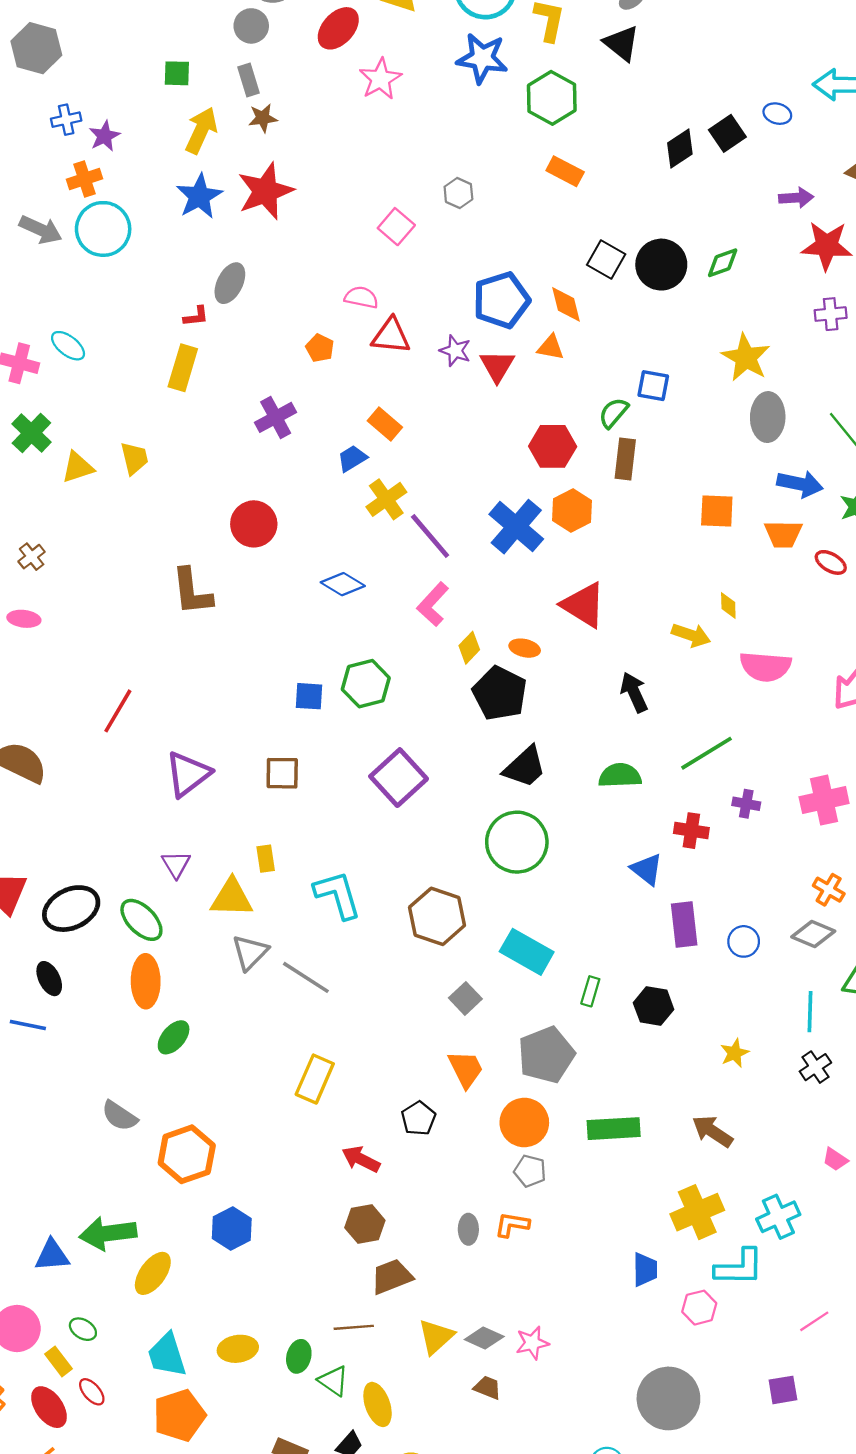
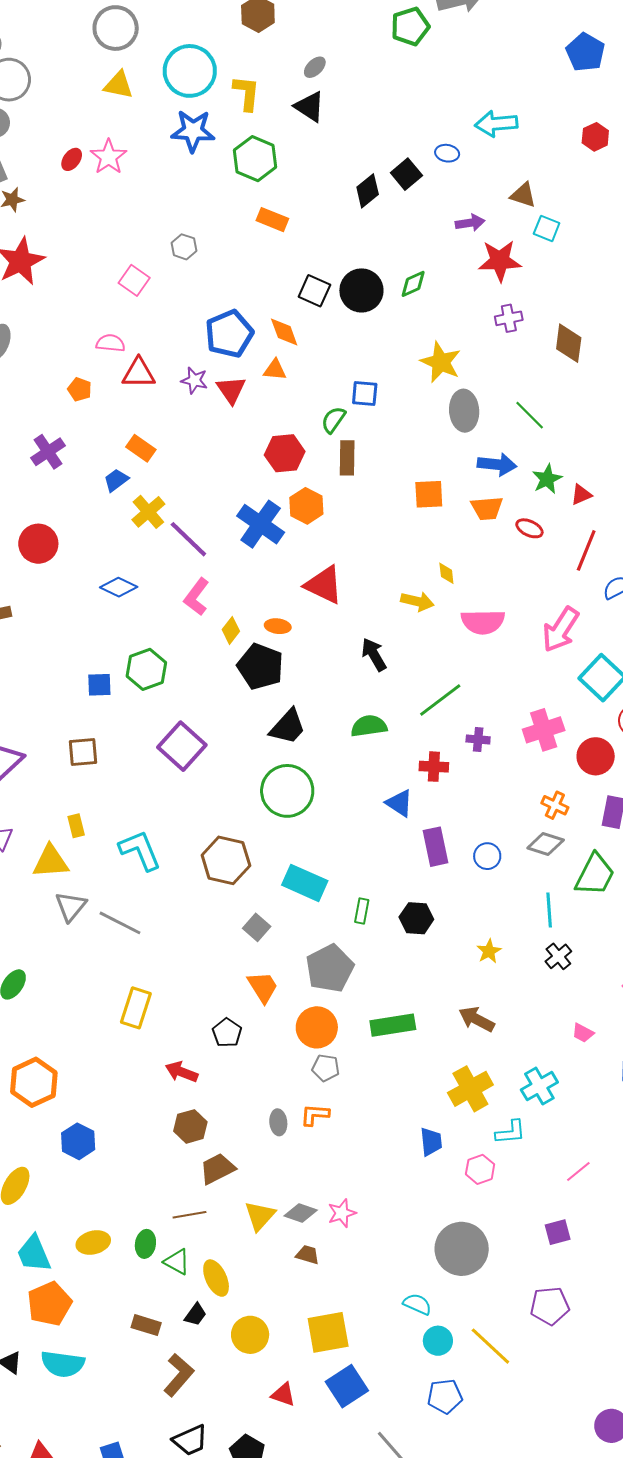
red ellipse: (338, 28) -> (72, 159), moved, size x0.6
cyan L-shape: (739, 1267) -> (511, 1132), size x0.7

